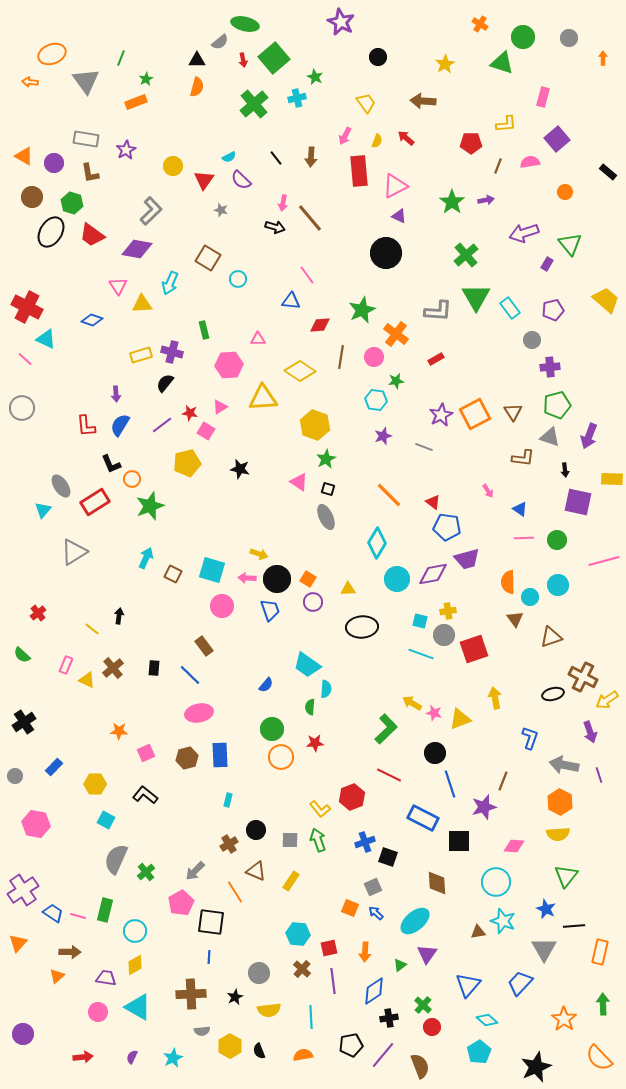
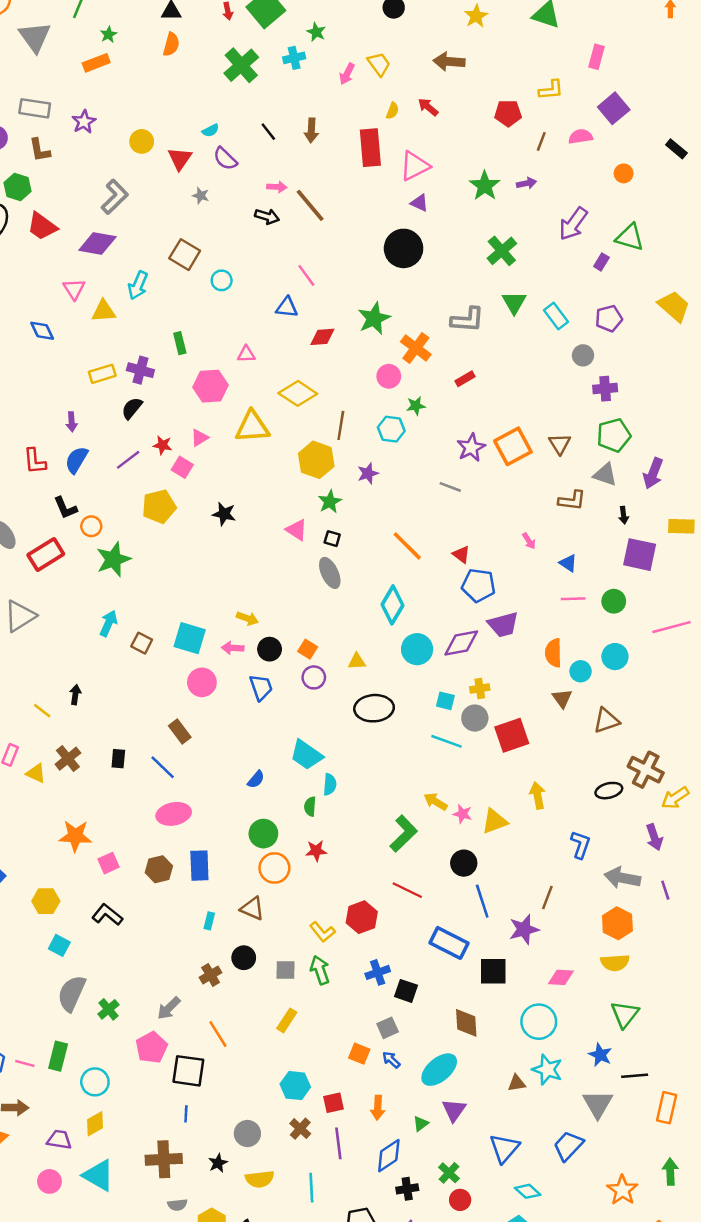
pink arrow: (345, 136) -> (347, 74), moved
pink arrow: (283, 203) -> (277, 187), turned -98
purple arrow: (524, 233) -> (573, 224), turned -36
green triangle: (570, 244) -> (630, 237), turned -35
green triangle: (476, 297) -> (514, 303), size x0.7
blue diamond: (92, 320) -> (42, 331), turned 45
brown line: (341, 357) -> (341, 425), moved
purple star: (383, 436) -> (368, 473), moved
black circle: (277, 579) -> (270, 649), size x0.7
orange star: (119, 731) -> (75, 836), size x1.5
brown triangle: (256, 871) -> (252, 909), moved

